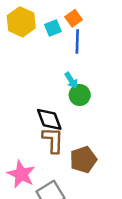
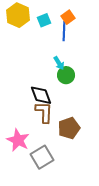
orange square: (74, 18) -> (68, 17), moved

